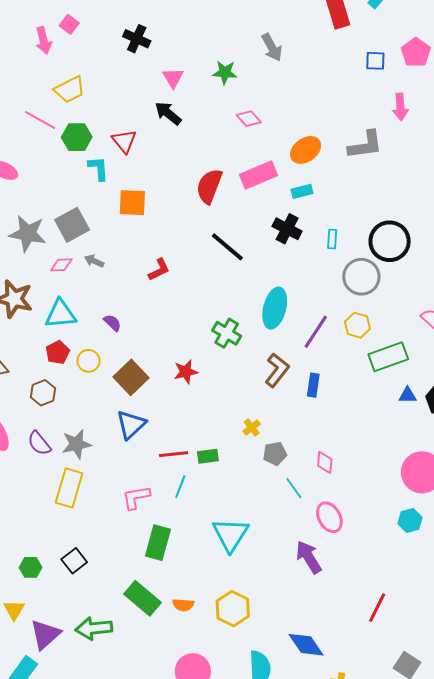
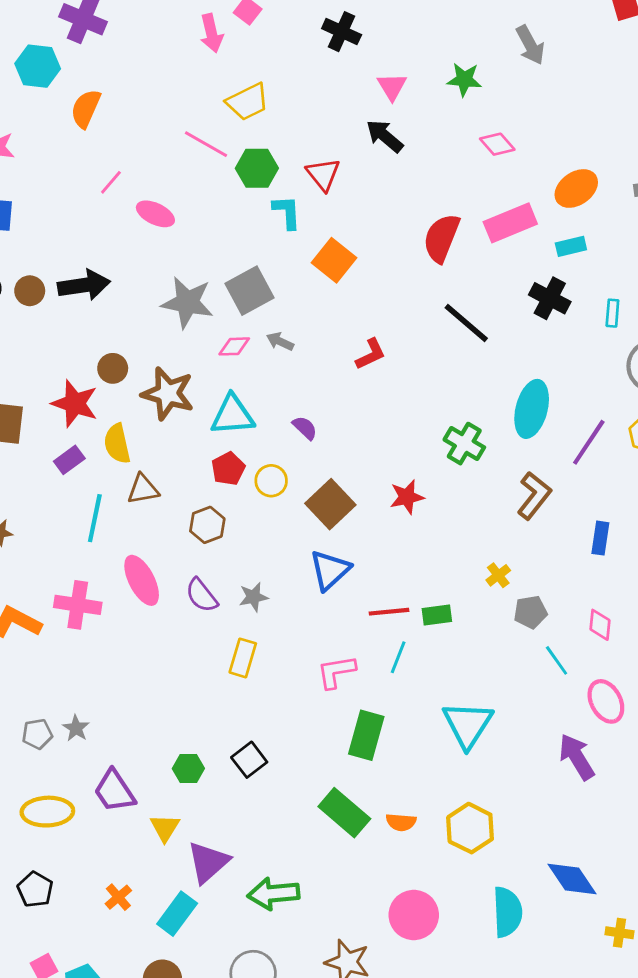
orange square: (132, 203) -> (334, 260), turned 36
blue rectangle: (313, 385) -> (600, 538), moved
gray star: (76, 444) -> (253, 597), size x0.7
yellow rectangle: (69, 488) -> (243, 658), size x0.7
green arrow: (94, 628) -> (274, 894), moved

